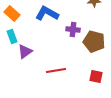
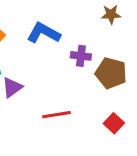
red square: (96, 76) -> (114, 123), turned 32

